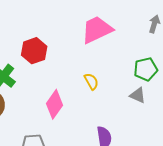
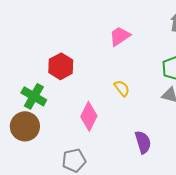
pink trapezoid: (97, 30) -> (120, 36), size x0.7

